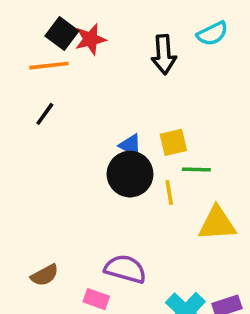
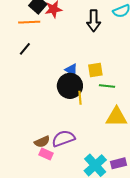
yellow line: (169, 192) -> (80, 98), moved
purple semicircle: (125, 269) -> (63, 138), turned -40
brown semicircle: (45, 275) -> (42, 142), moved

